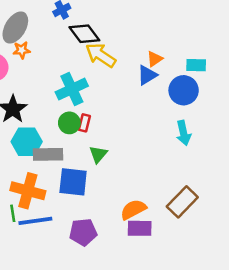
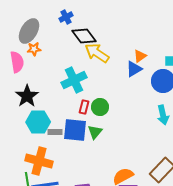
green circle: (69, 123) -> (100, 107), moved
gray rectangle: (48, 154) -> (55, 132), size x0.6
blue square: (73, 182) -> (75, 130), moved

